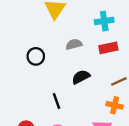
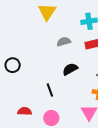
black circle: (36, 56) -> (13, 65), moved

